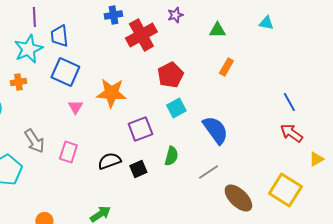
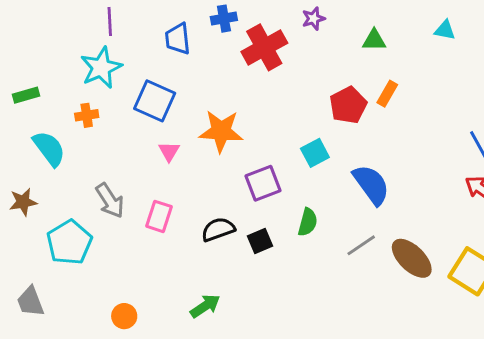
blue trapezoid: (59, 36) -> (178, 39), moved
red pentagon: (170, 75) -> (348, 105), moved
brown ellipse: (238, 198) -> (412, 258), moved

